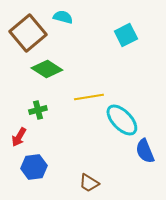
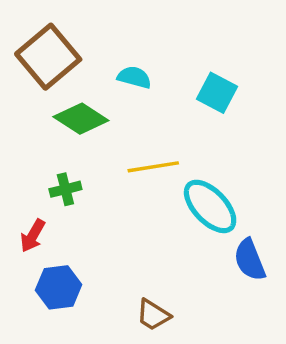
cyan semicircle: (63, 17) -> (134, 77), moved
cyan square: (126, 35) -> (217, 93), moved, turned -35

